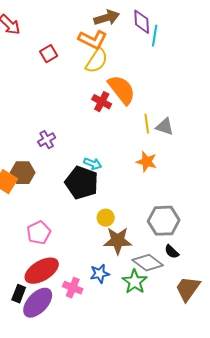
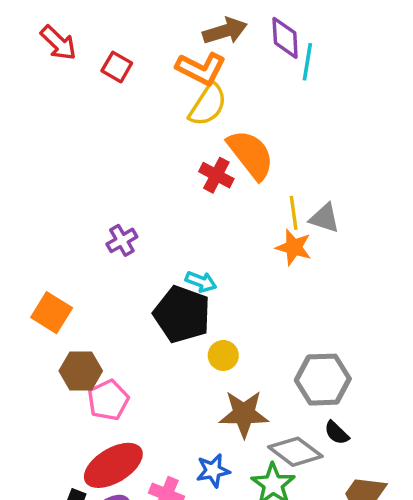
red square: (49, 54) -> (117, 67), moved, turned -30
orange star: (147, 162) -> (294, 247), moved
brown hexagon: (23, 173) -> (81, 371), moved
yellow circle: (106, 218) -> (223, 355), moved

